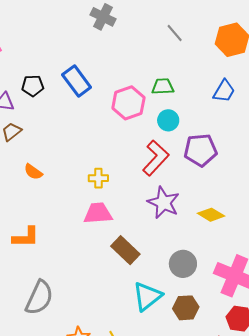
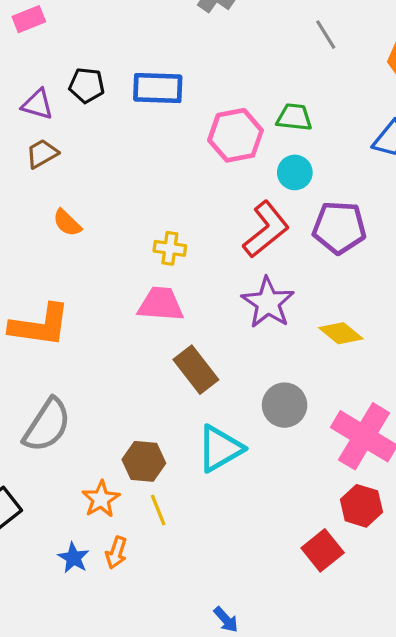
blue rectangle: (77, 81) -> (158, 88), turned -60
orange L-shape: (26, 237) -> (40, 325), size x1.4
brown hexagon: (186, 308) -> (144, 461), moved

